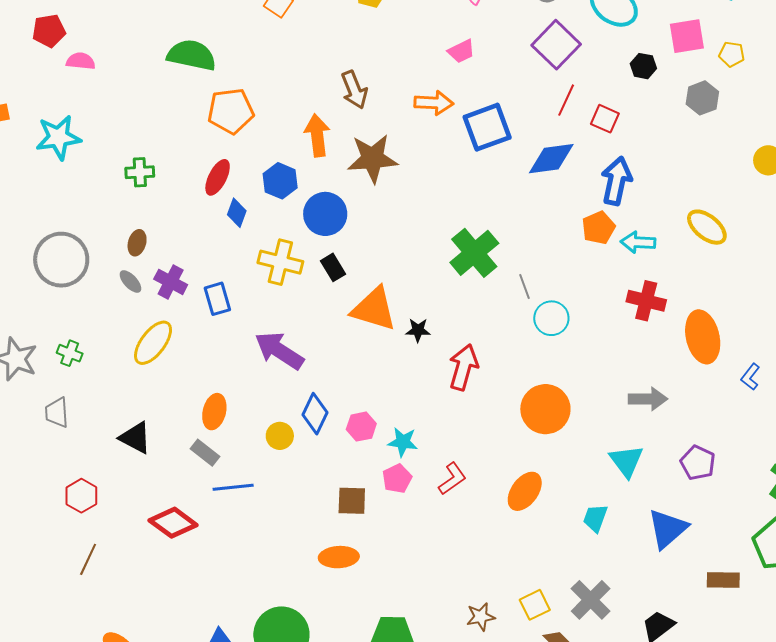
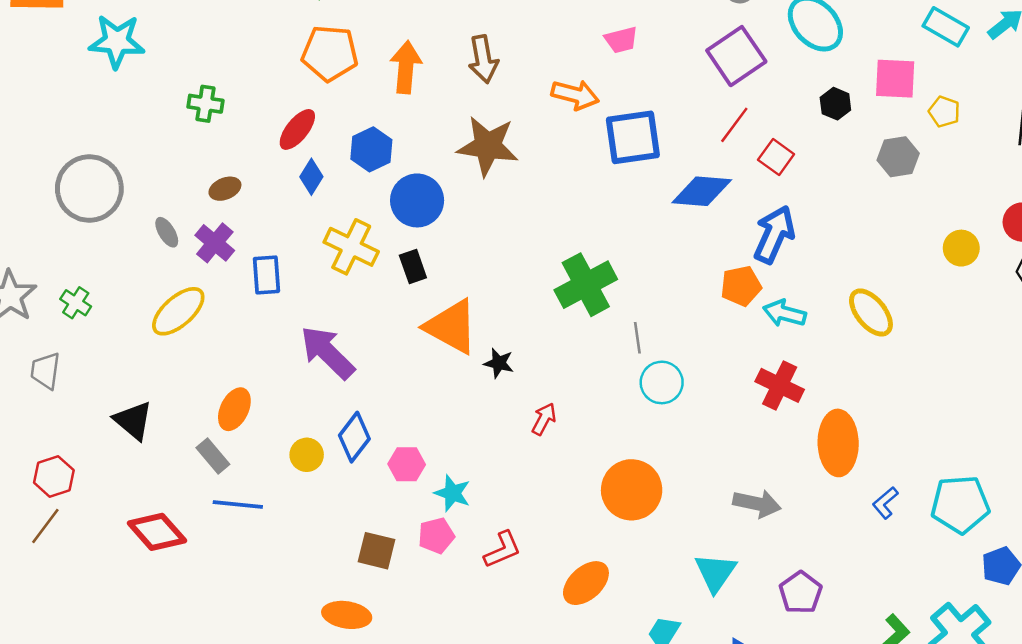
orange arrow: (317, 135) -> (406, 67), moved
brown ellipse: (137, 243) -> (225, 189), moved, turned 40
red arrow: (463, 367) -> (544, 419), size x0.6
brown line: (88, 559) -> (45, 526), moved

